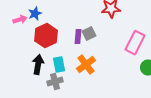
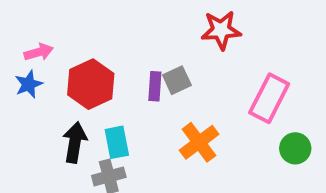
blue star: (35, 14) -> (29, 84), moved
orange cross: (86, 65) -> (199, 142), moved

